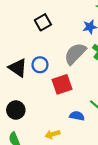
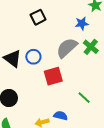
blue semicircle: (77, 116) -> (61, 116), moved

